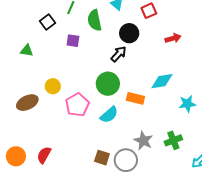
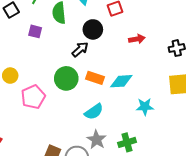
orange rectangle: (135, 98) -> (95, 78), moved
cyan semicircle: (109, 115) -> (94, 112), moved

